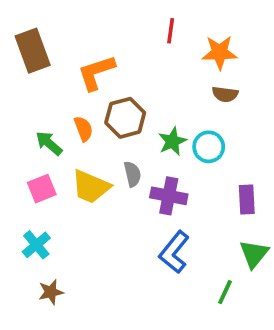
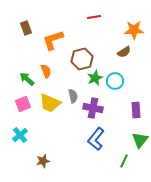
red line: (171, 31) -> (94, 17), turned 72
brown rectangle: (33, 51) -> (26, 28), moved, size x0.6
orange star: (220, 53) -> (134, 30), moved
brown semicircle: (225, 94) -> (124, 52), turned -40
brown hexagon: (125, 118) -> (82, 59), moved
brown star: (51, 292) -> (43, 161), moved

